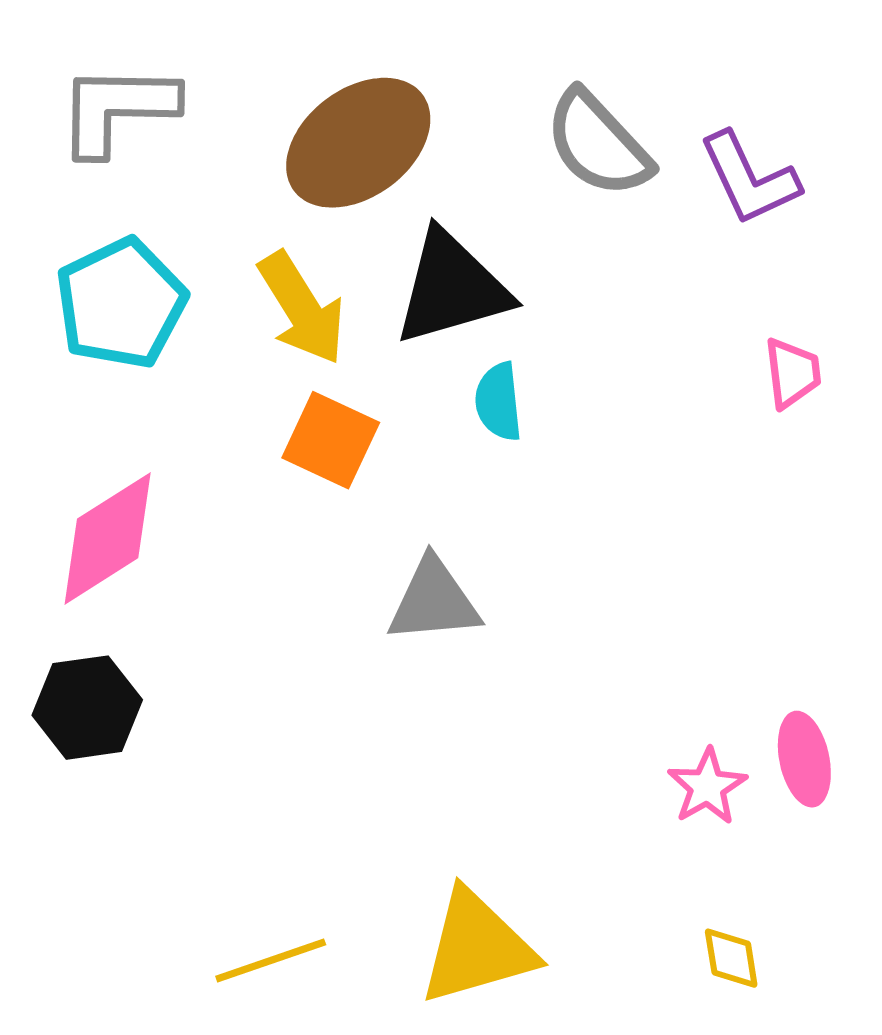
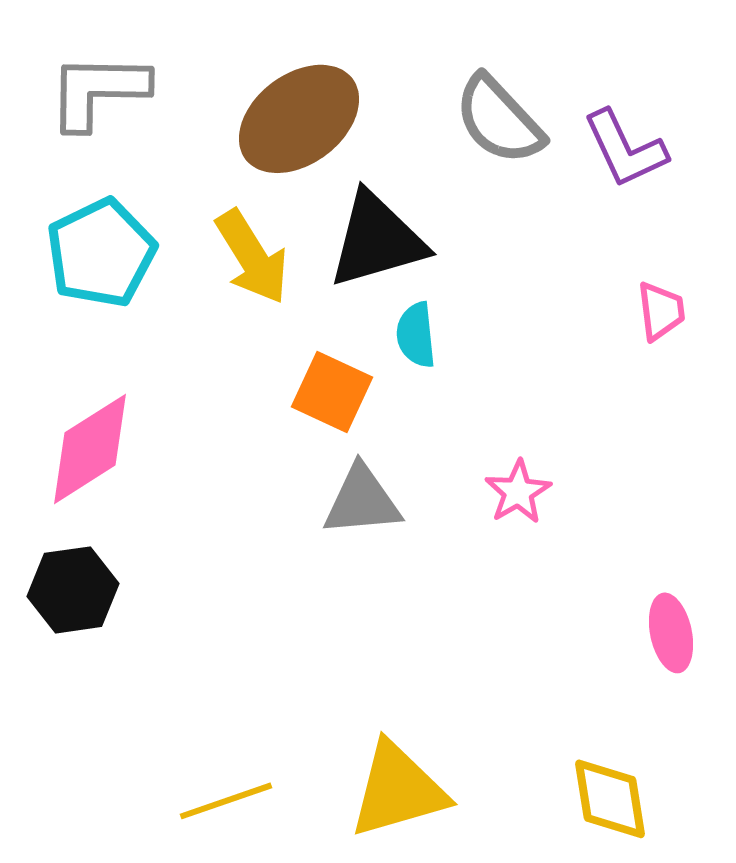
orange square: (331, 440) -> (332, 392), moved
pink star: (707, 787) -> (518, 492), moved
yellow diamond: (731, 958) -> (610, 799), size x1.6

